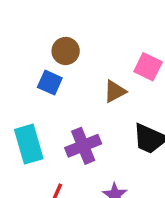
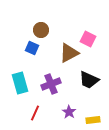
brown triangle: (115, 91) -> (69, 53), size x1.5

